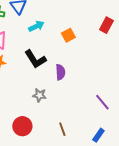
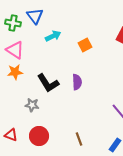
black L-shape: (35, 59) -> (48, 83), moved
gray star: (39, 95) -> (32, 105), moved

